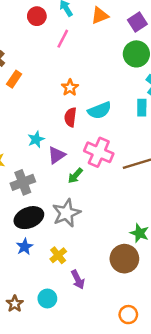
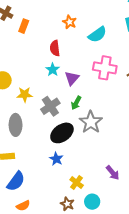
red semicircle: (70, 117) -> (55, 48), moved
green arrow: (75, 176) -> (76, 103), moved
blue star: (25, 247) -> (56, 159), moved
yellow cross: (58, 255) -> (77, 182), moved
cyan circle: (47, 299) -> (92, 202), moved

